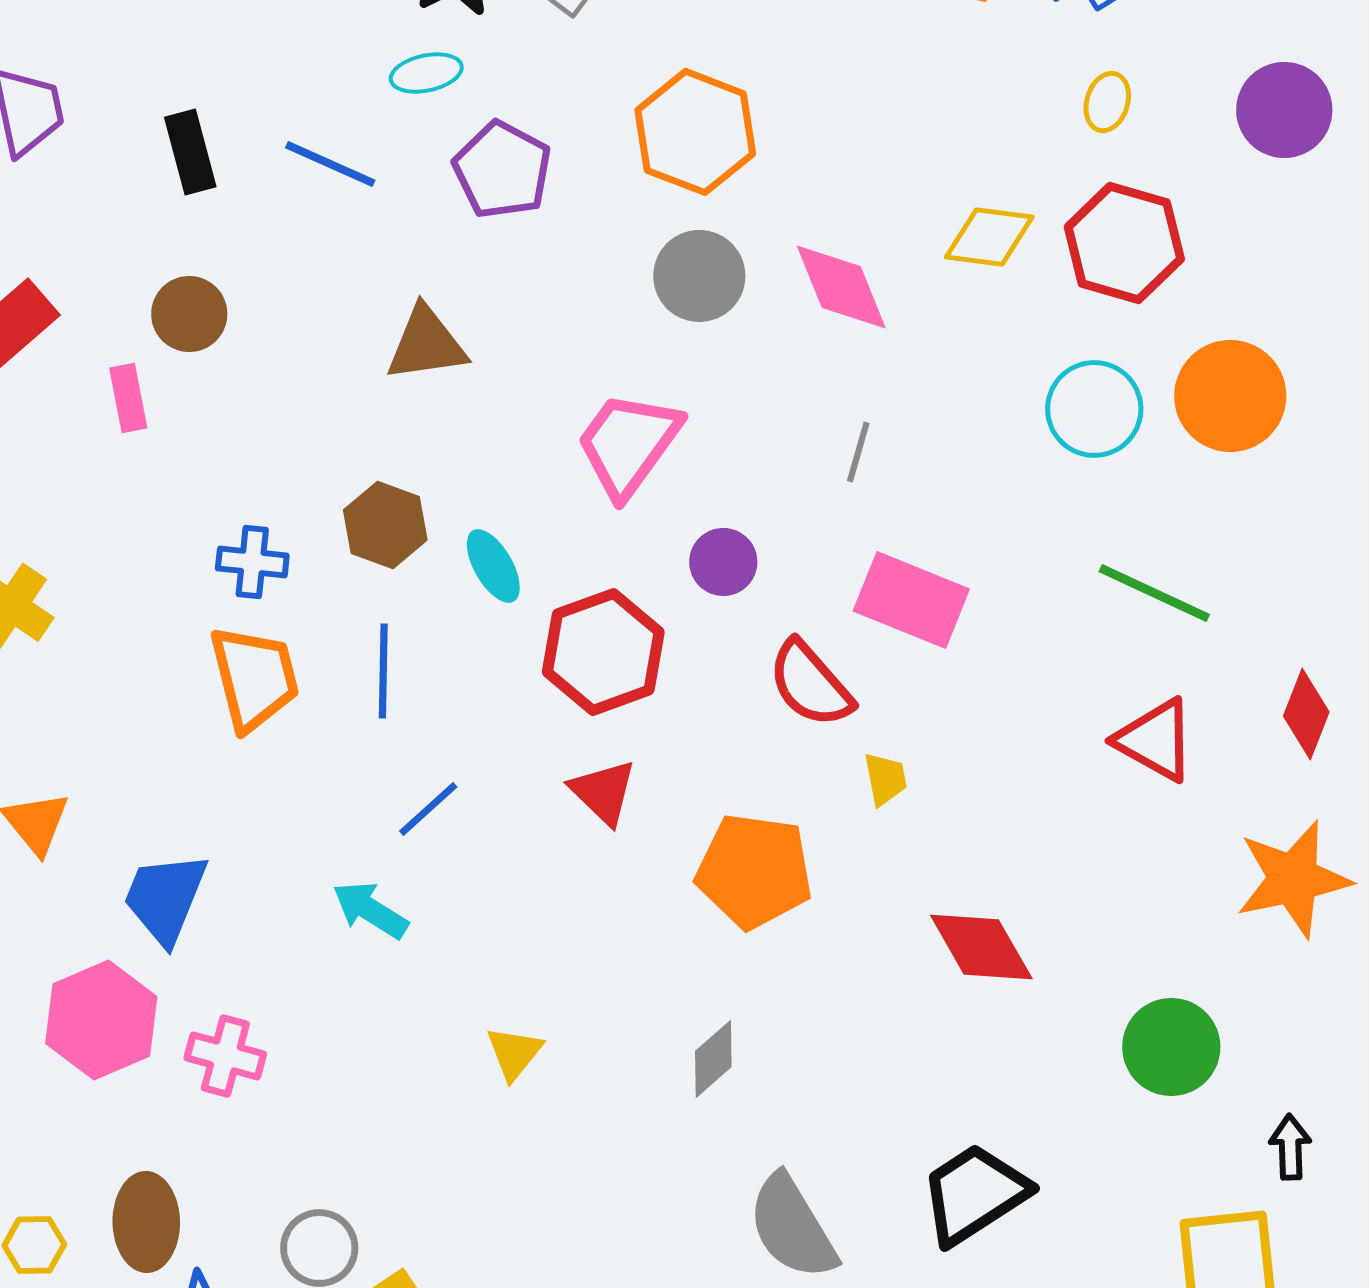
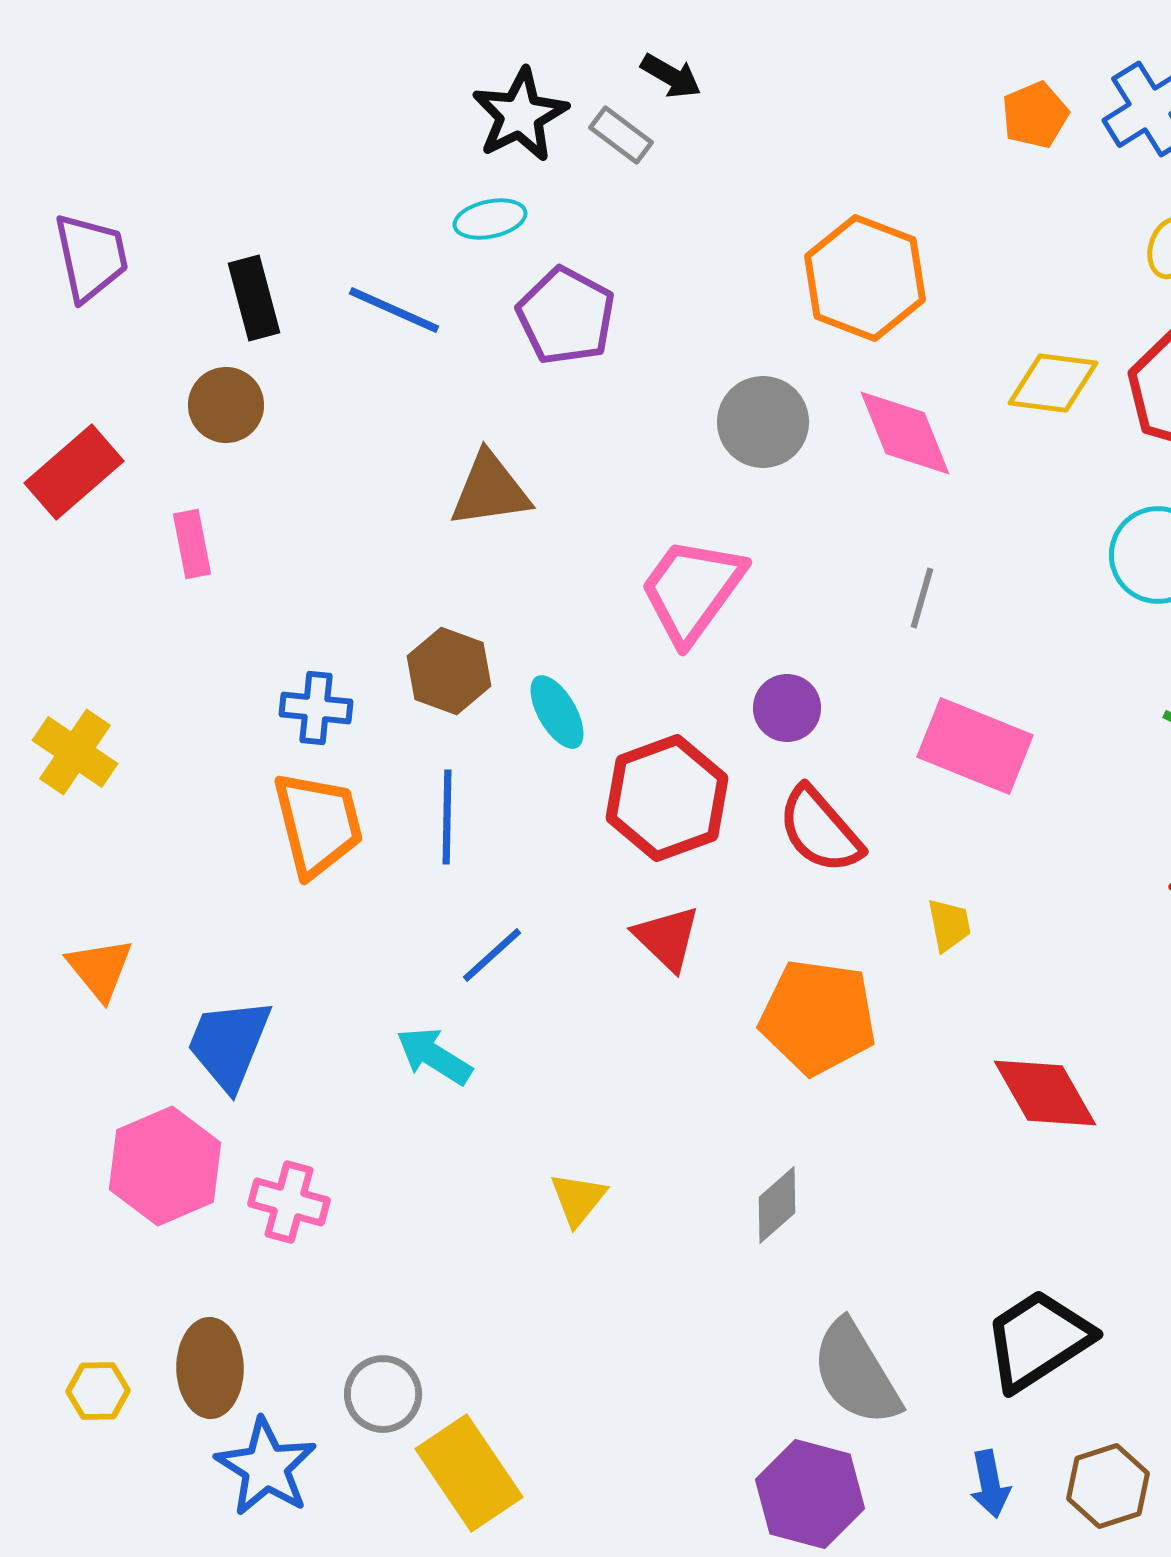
orange hexagon: (695, 132) -> (865, 278), moved
brown circle: (189, 314) -> (226, 405), moved
red semicircle: (810, 684) -> (820, 830), moved

